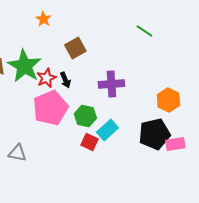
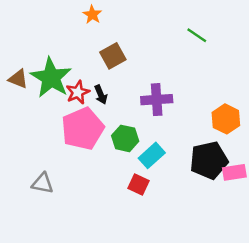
orange star: (43, 19) -> (92, 15), moved
red square: (89, 142) -> (138, 185), moved

